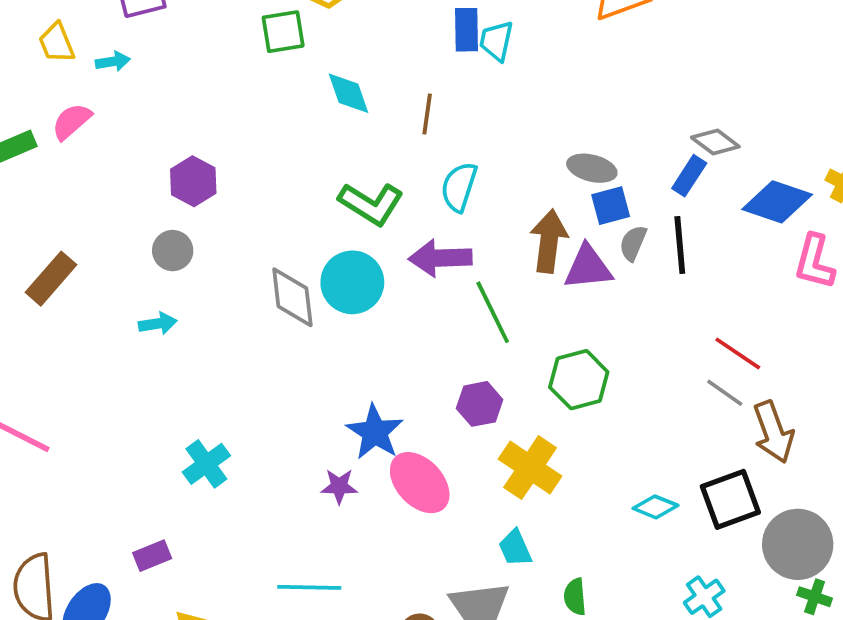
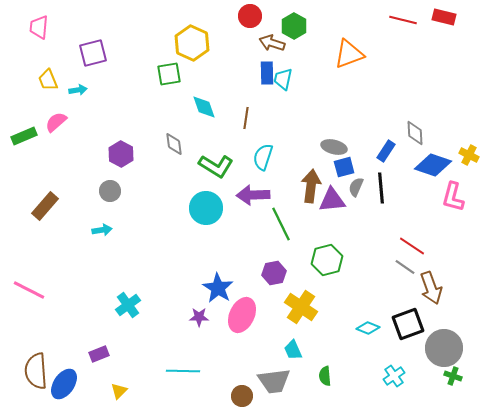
gray diamond: (715, 142) -> (415, 133), moved, turned 50
gray diamond: (292, 297) -> (174, 144), moved, size x0.7
pink ellipse: (420, 483) -> (242, 315), turned 68

